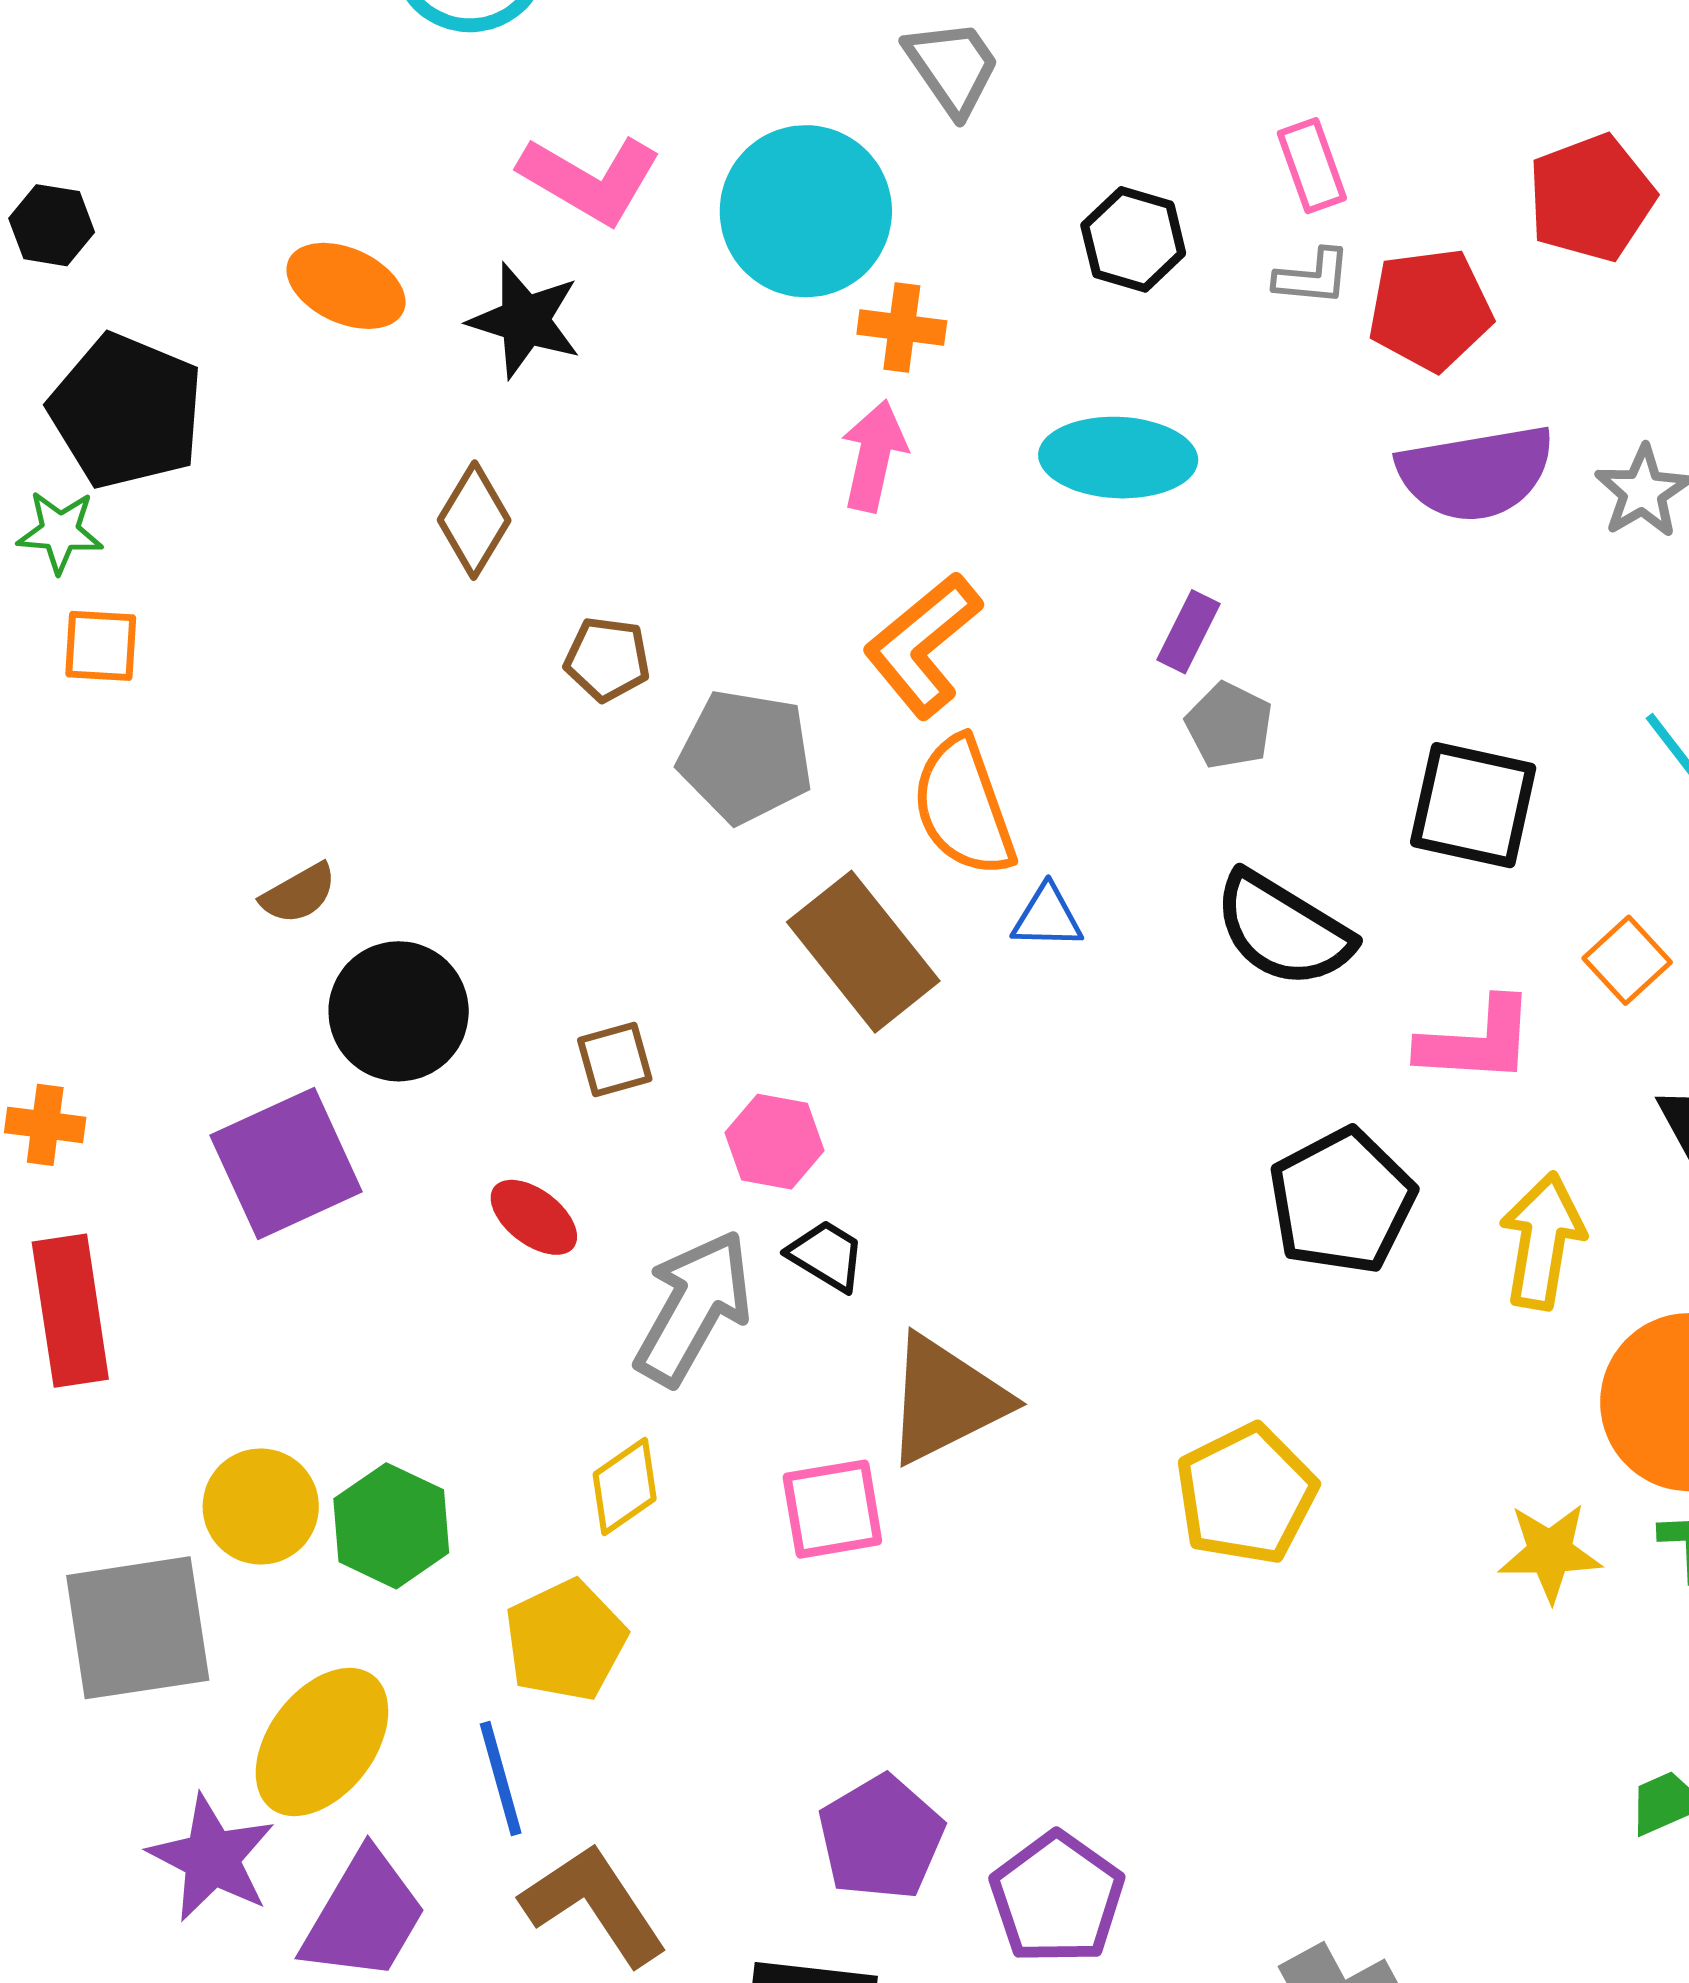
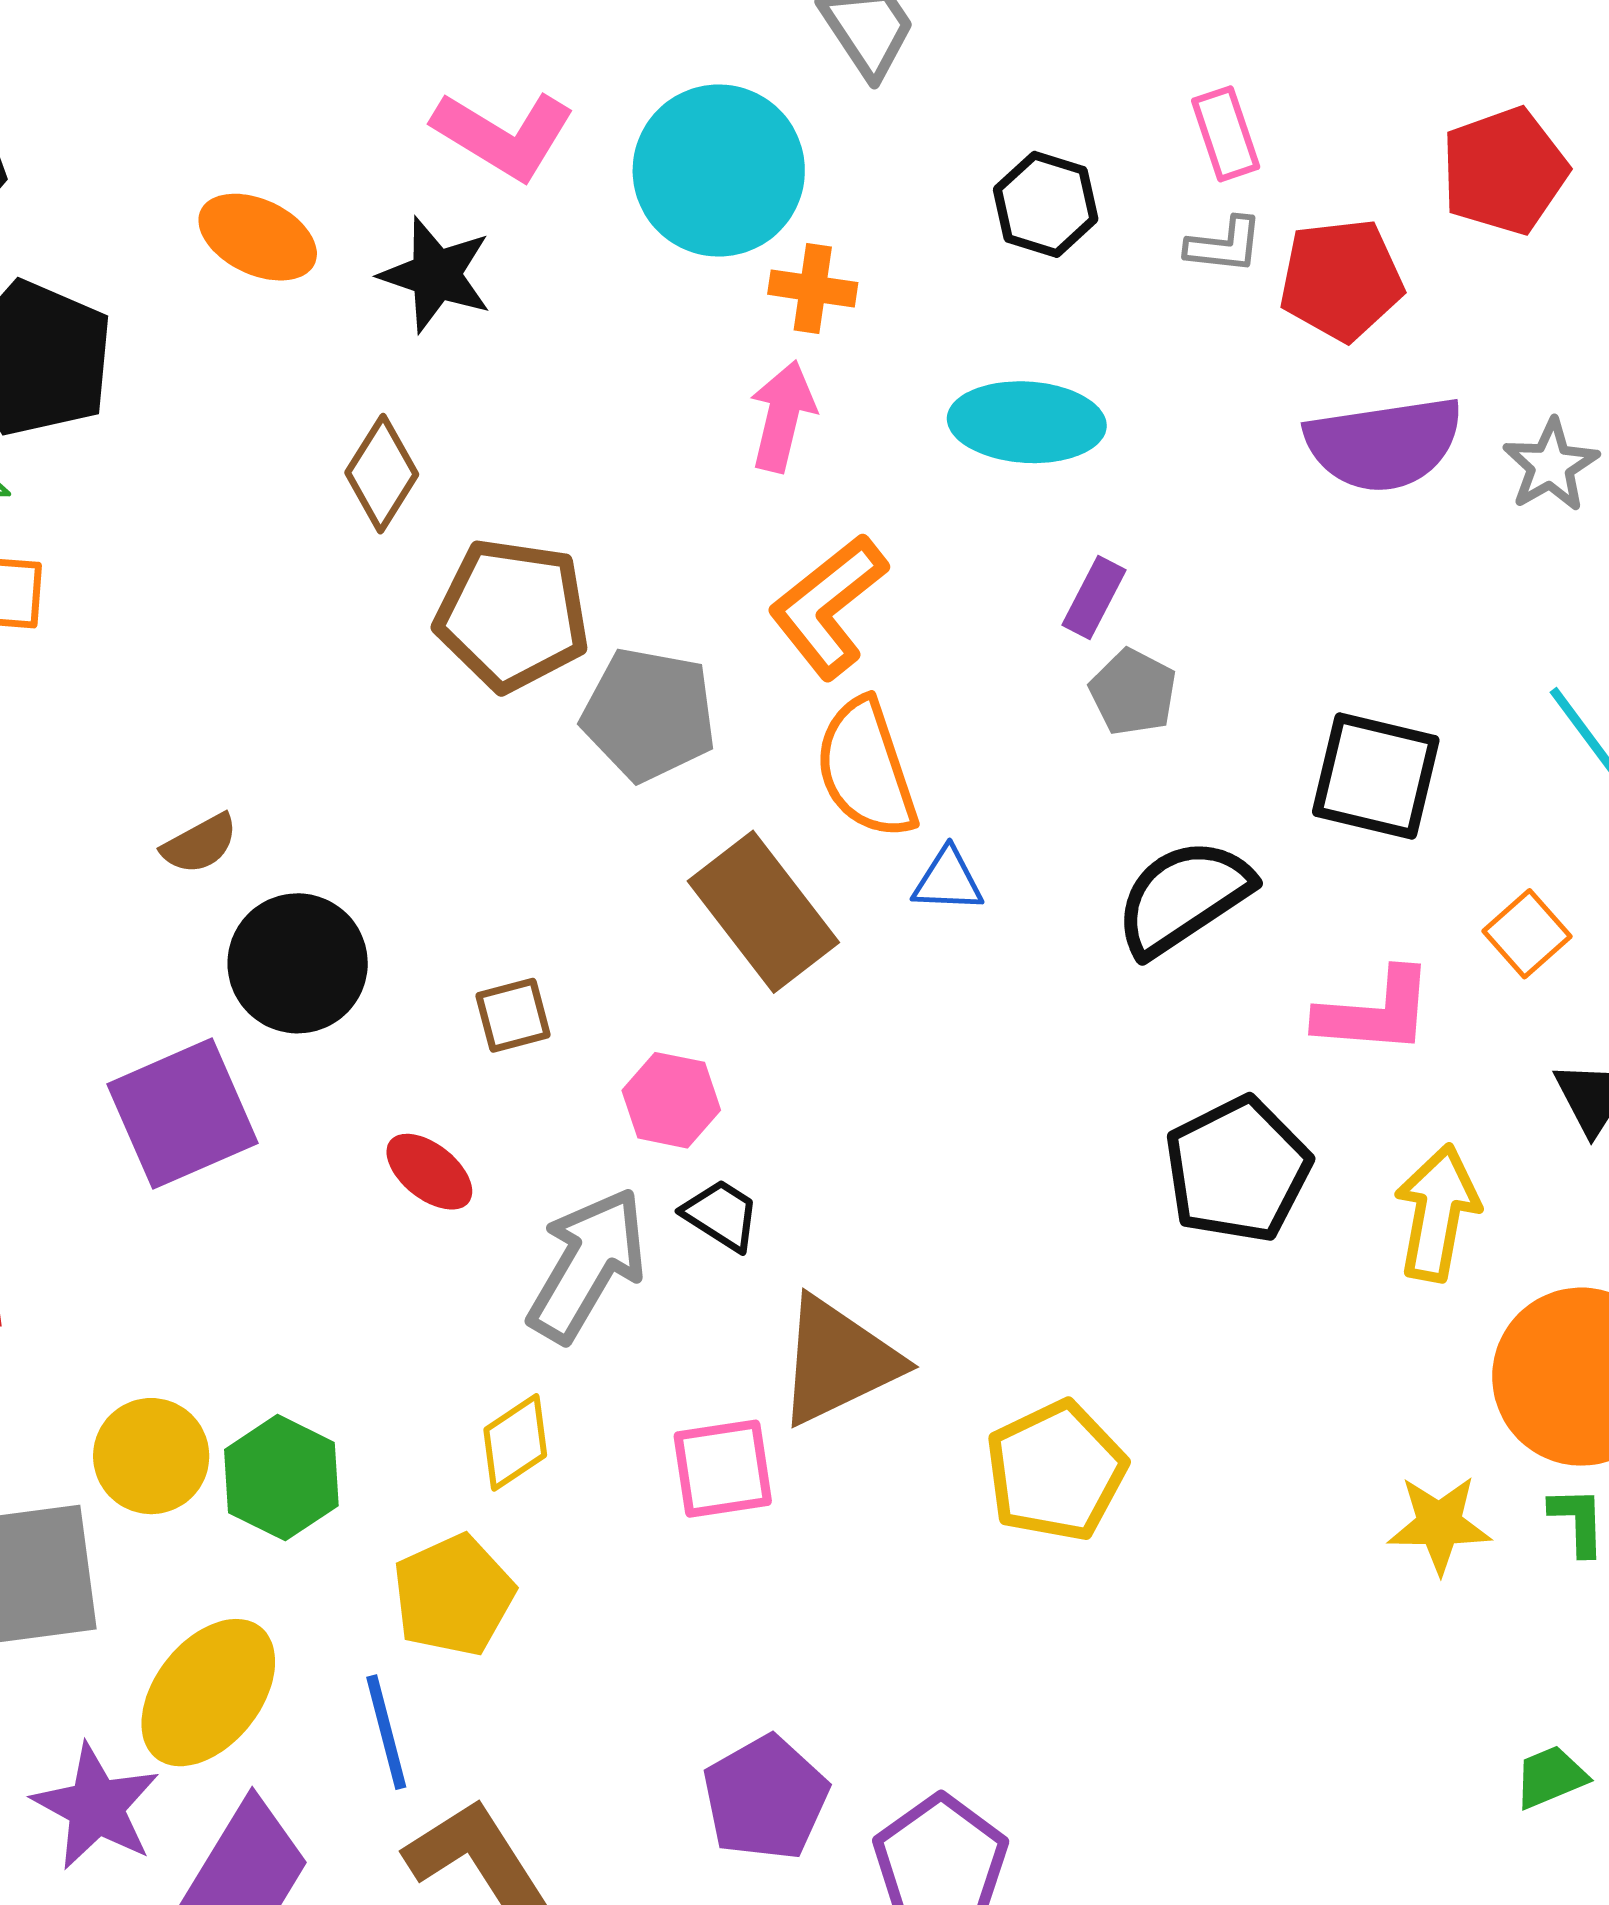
brown pentagon: (607, 659) -> (512, 615), size x1.8
black semicircle: (1283, 930) -> (1183, 897), turned 114
yellow pentagon: (1246, 1494) -> (1056, 1471), moved

